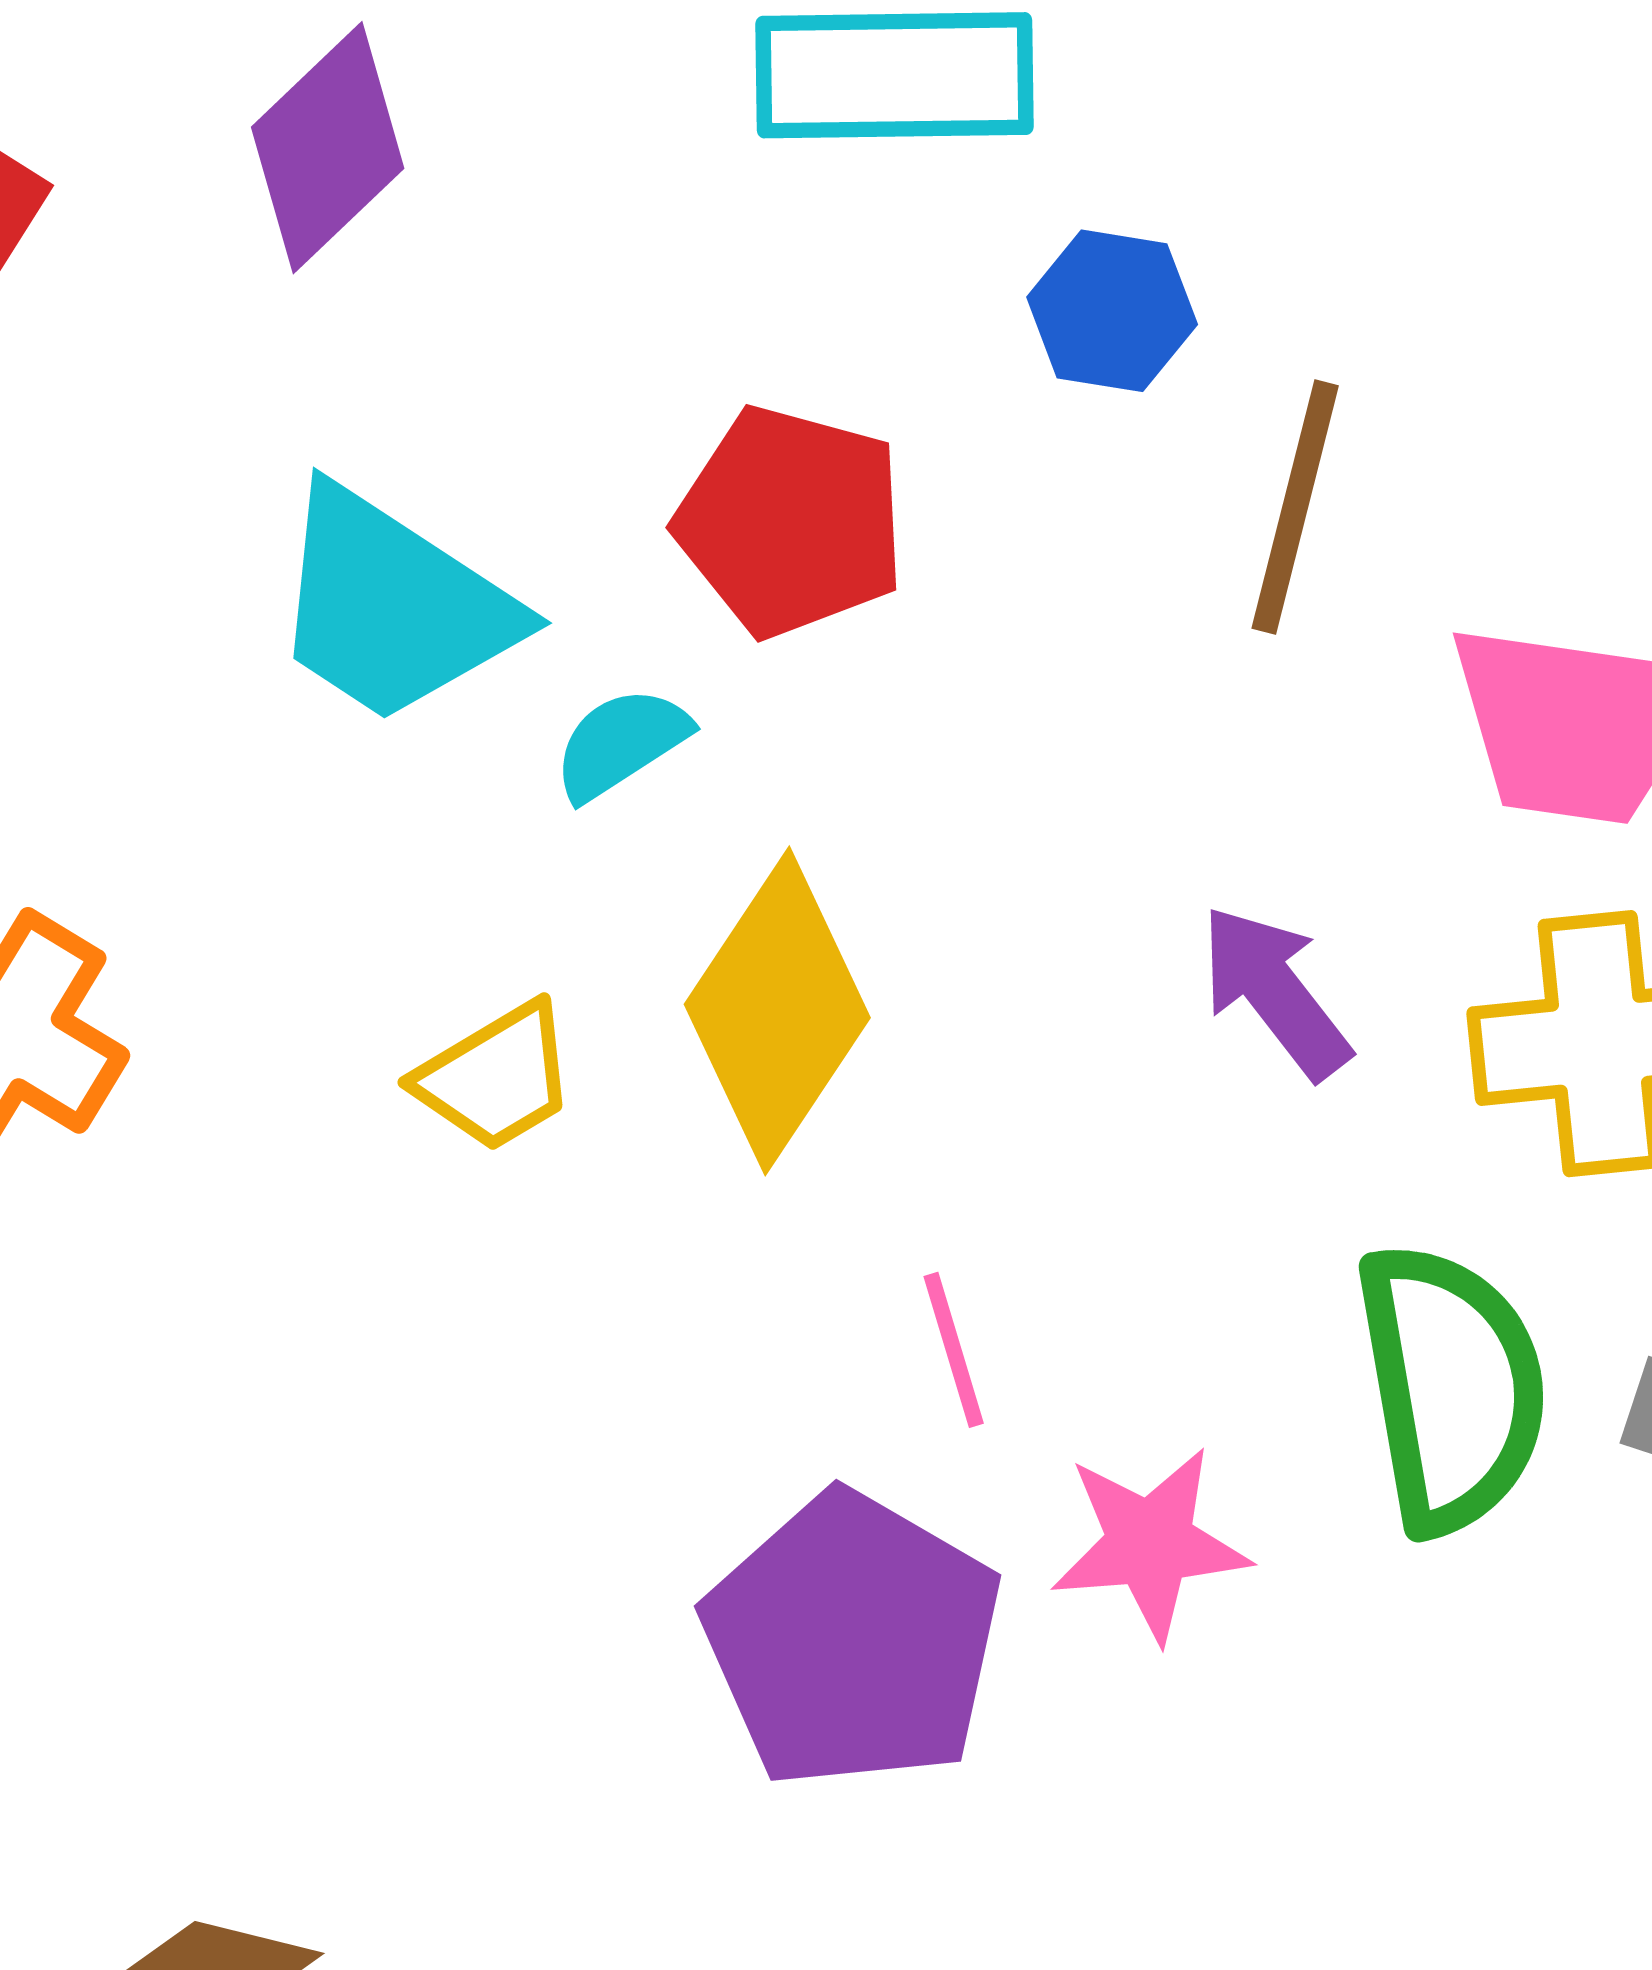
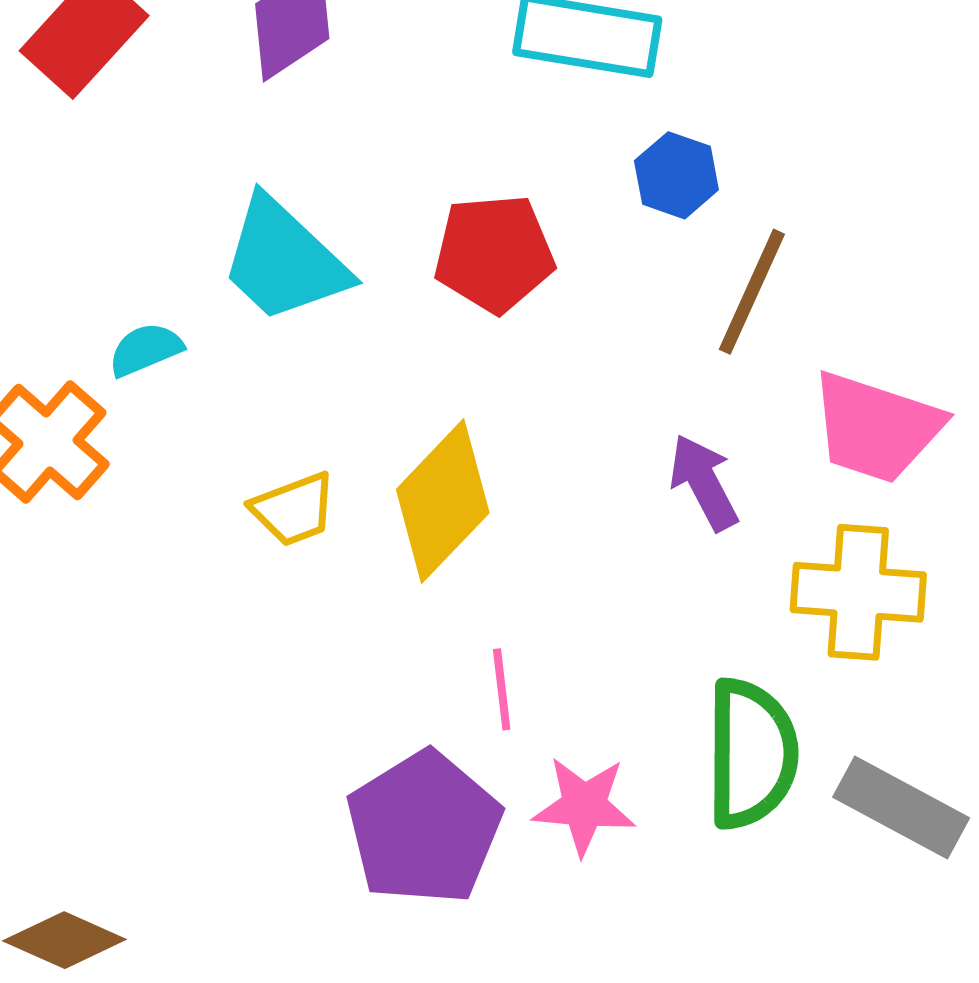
red pentagon: (791, 521) -> (494, 253), turned -30
cyan semicircle: (621, 743) -> (146, 350), moved
purple arrow: (1275, 992) -> (704, 482), moved

